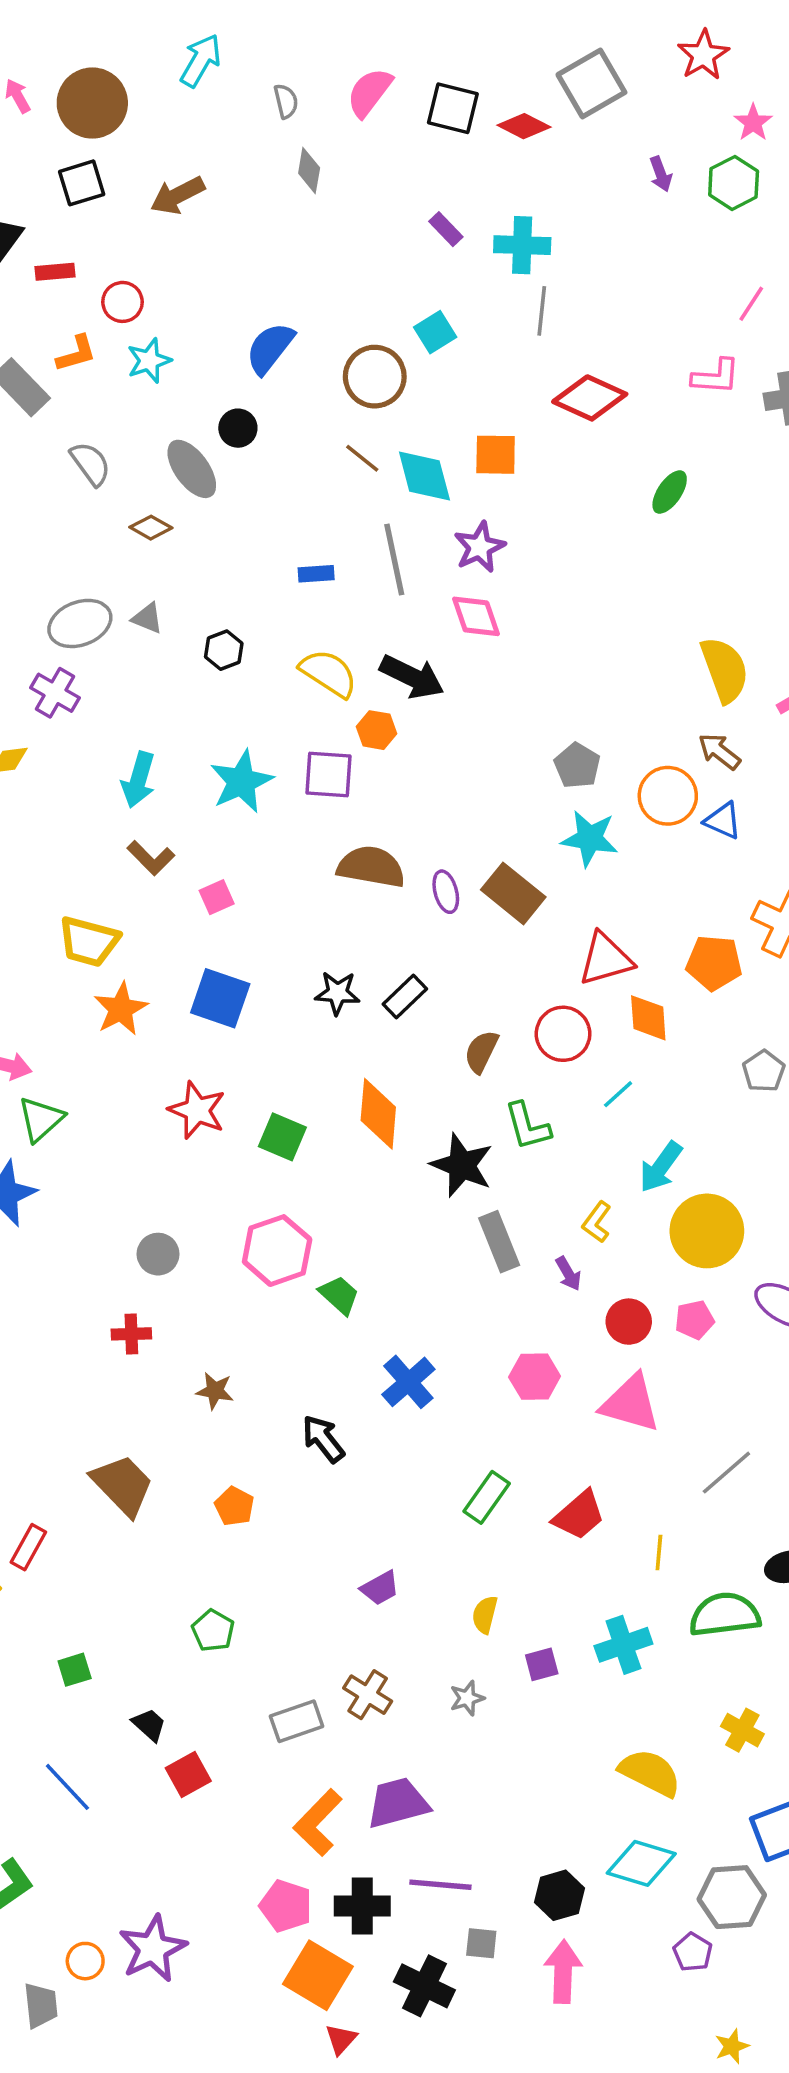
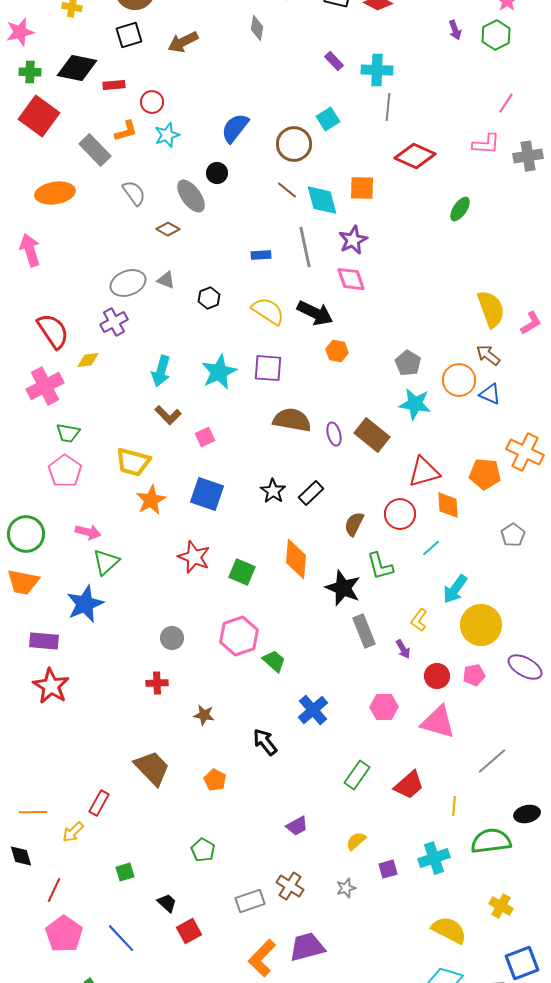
purple cross: (55, 693) -> (114, 322), turned 32
orange hexagon: (377, 730) -> (337, 351), moved
black star: (337, 993) -> (273, 491), turned 30
yellow semicircle: (485, 1615) -> (356, 841), turned 35

